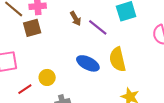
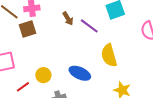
blue ellipse: (88, 63) -> (80, 73), moved

